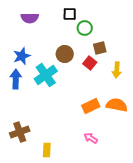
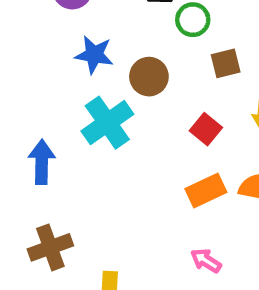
blue star: (22, 56) -> (94, 55), moved, turned 30
red square: (90, 63) -> (206, 129), moved
blue arrow: (16, 79) -> (42, 162), moved

